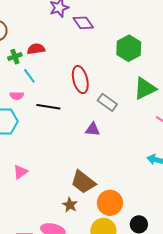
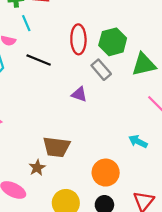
green hexagon: (129, 48) -> (113, 42), moved
brown trapezoid: (83, 182) -> (57, 147), turned -44
orange circle: (110, 203) -> (106, 173), moved

